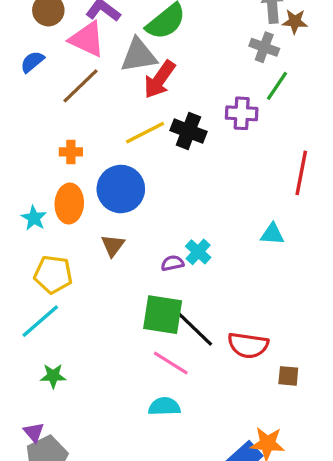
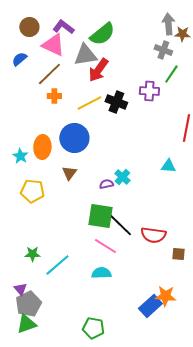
orange cross: (71, 152) -> (54, 96), moved
cyan line: (40, 321) -> (57, 265), moved

